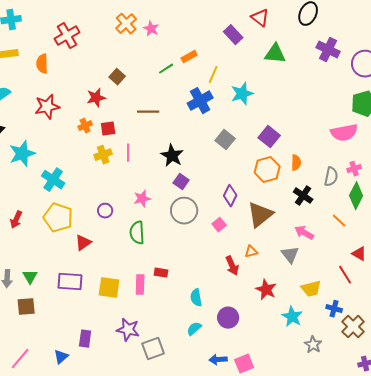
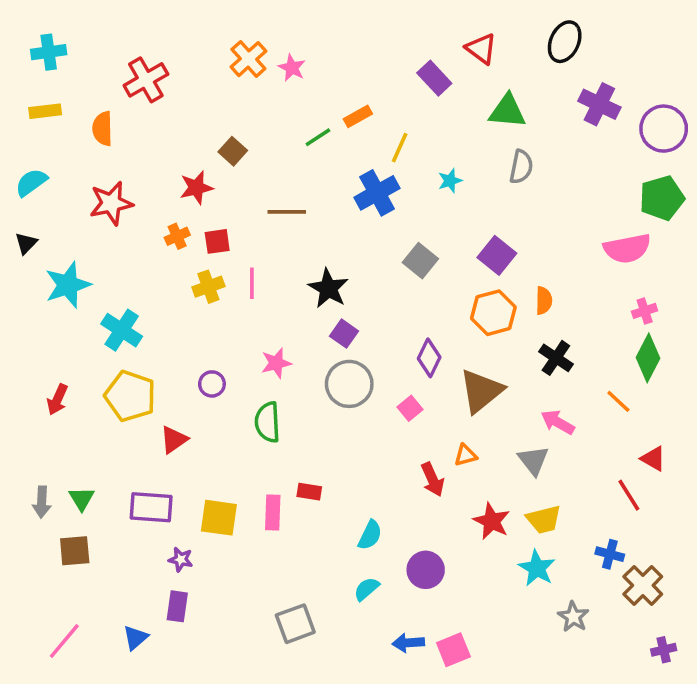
cyan star: (242, 94) -> (450, 181), size x0.6
gray semicircle: (331, 177) -> (521, 167), moved
yellow trapezoid: (311, 289) -> (544, 519), moved
cyan semicircle: (196, 298) -> (370, 535), turned -144
purple star: (128, 330) -> (181, 559), moved, size x0.6

